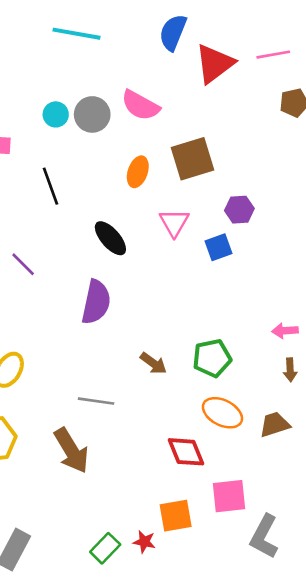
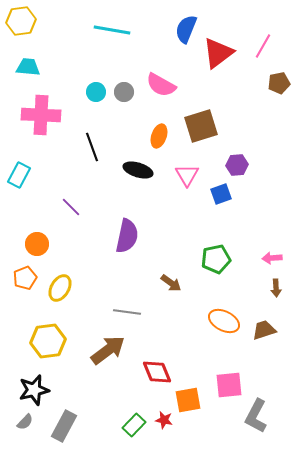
pink line: (273, 55) -> (263, 46), turned -50
gray circle: (92, 114) -> (124, 92), size x0.7
black ellipse: (110, 238) -> (138, 170), moved, turned -32
green pentagon: (212, 358) -> (216, 259), moved
brown arrow: (71, 451) -> (108, 350), turned -96
red diamond: (186, 452) -> (157, 372), moved

